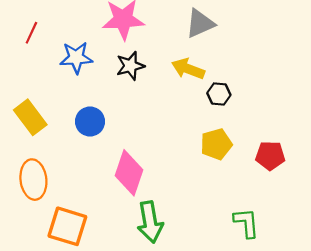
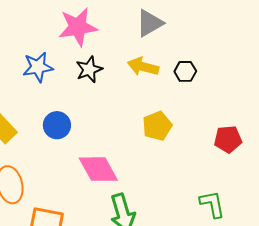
black hexagon: (219, 94) -> (185, 71), moved
yellow pentagon: (216, 144) -> (157, 126), moved
pink diamond: (129, 173) -> (98, 169), turned -42

